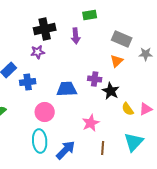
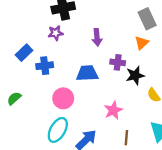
purple arrow: (76, 36) -> (97, 37), moved
gray rectangle: (122, 39) -> (147, 19), turned 42
black star: (111, 91) -> (135, 75), turned 30
cyan ellipse: (40, 141) -> (58, 130), turned 35

